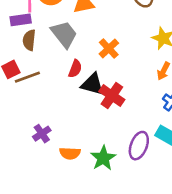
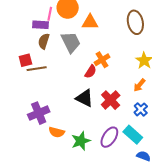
red semicircle: (75, 69) -> (91, 72), moved
black triangle: (92, 84) -> (85, 98), moved
red cross: (112, 96) -> (111, 100), moved
purple cross: (42, 134) -> (39, 113), size x1.5

